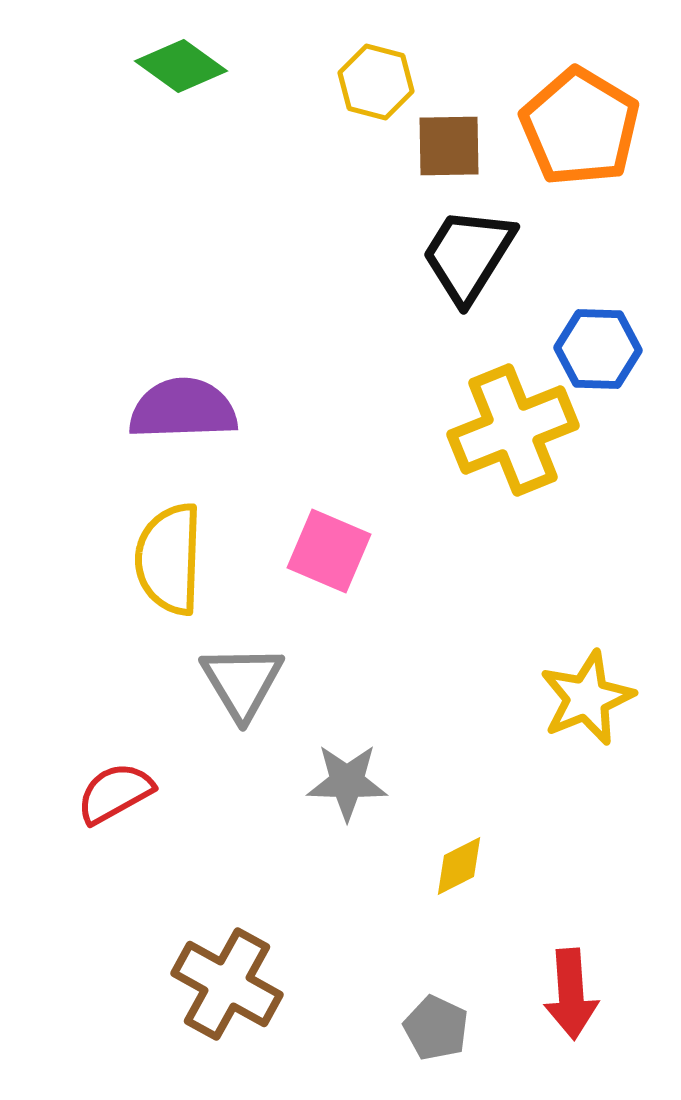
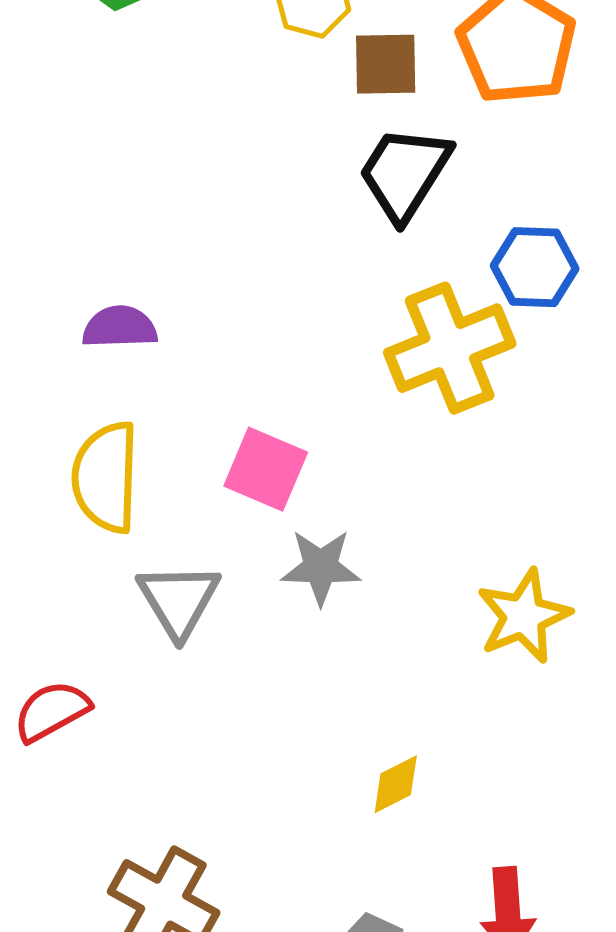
purple semicircle: (183, 409) -> (120, 327), size x0.7
gray star: (347, 782) -> (321, 567), moved

